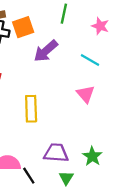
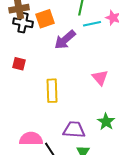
cyan line: (90, 60) -> (92, 24), moved, turned -42
green star: (92, 156) -> (106, 122), moved

